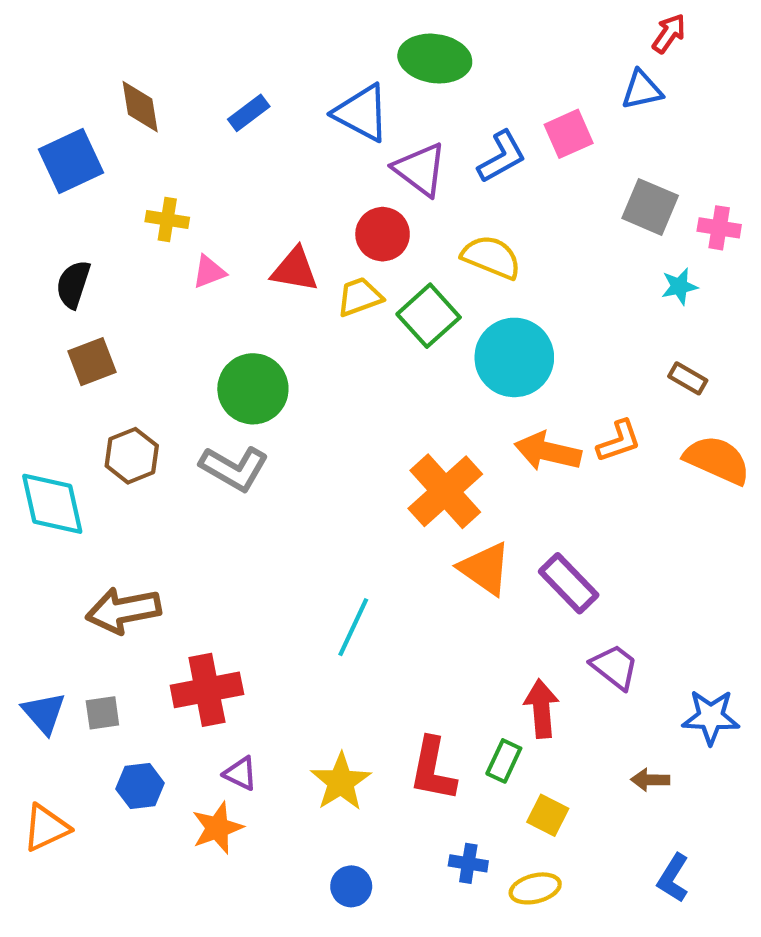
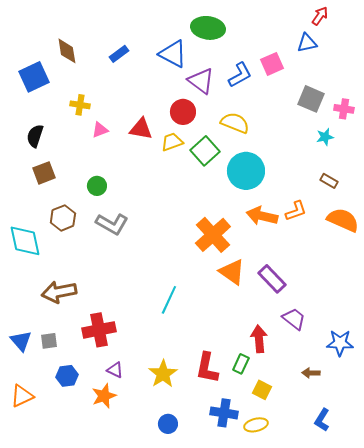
green circle: (253, 389) -> (97, 186), moved, size x0.6
blue cross: (468, 863) -> (224, 413), size x1.5

